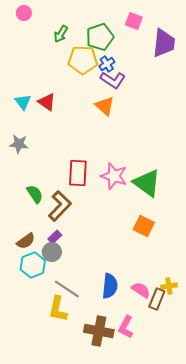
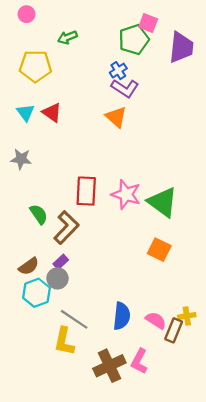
green arrow: (61, 34) -> (67, 37), turned 36
green pentagon: (100, 37) -> (134, 40), moved
yellow pentagon: (83, 60) -> (35, 66), moved
brown cross: (99, 331) -> (109, 366), turned -36

